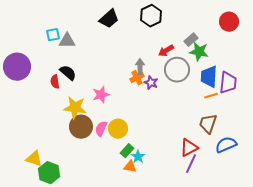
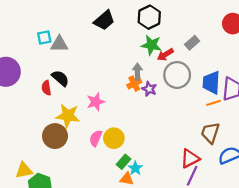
green star: (199, 52) -> (151, 45), moved
brown circle: (81, 127) -> (55, 136), moved
yellow triangle: (34, 159) -> (24, 170), turned -30

